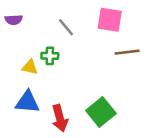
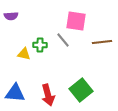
pink square: (110, 20) -> (76, 21), moved
gray line: (66, 27) -> (63, 40), moved
blue triangle: (27, 102) -> (15, 93), moved

